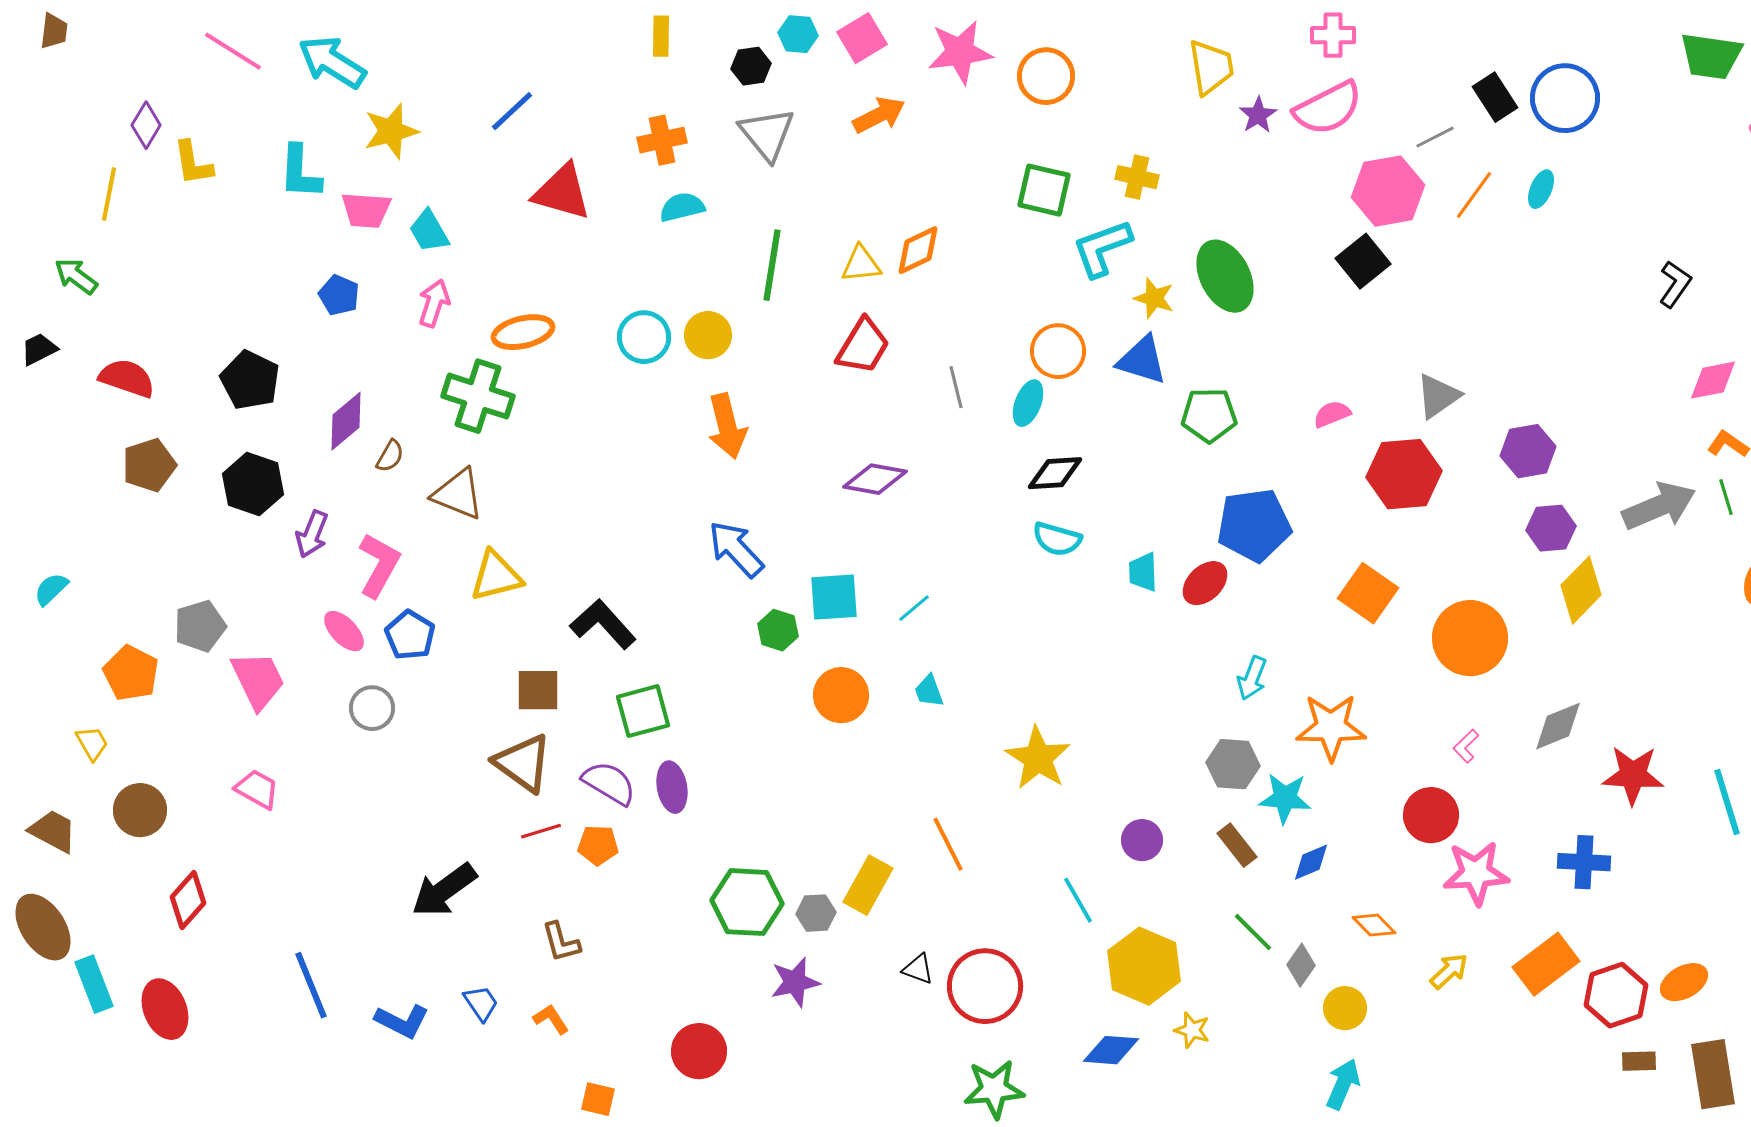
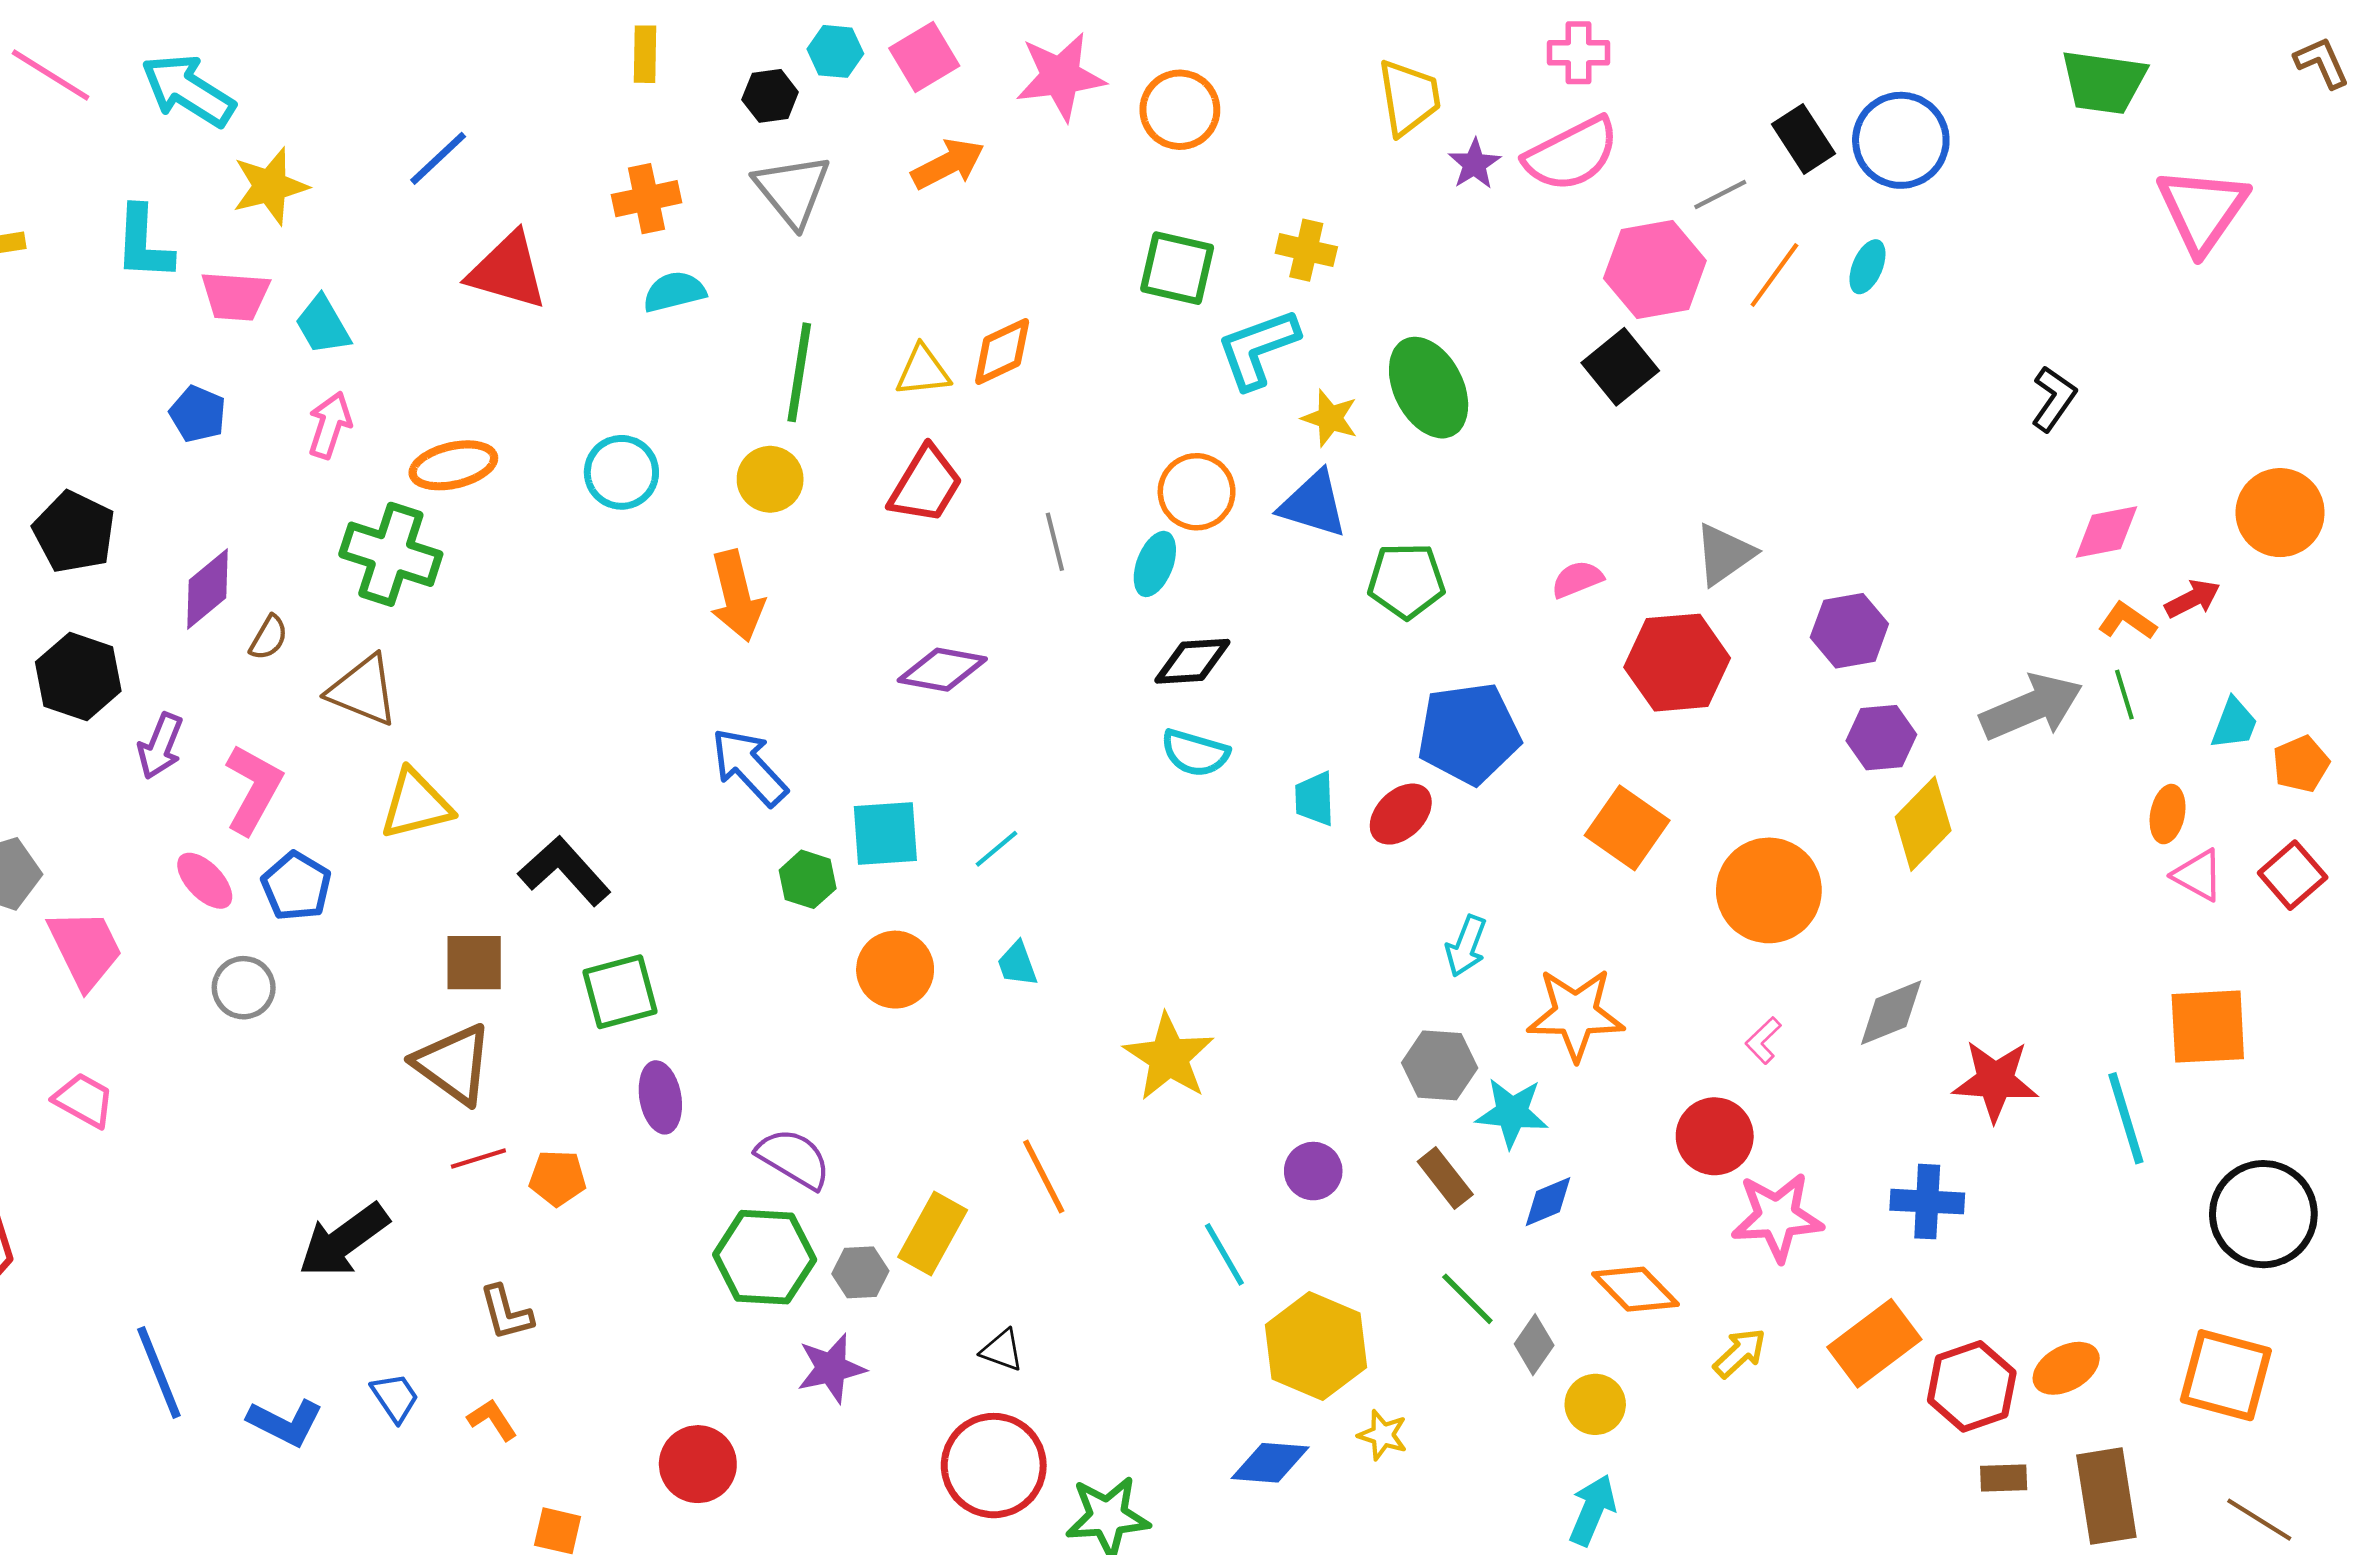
yellow circle: (708, 335) -> (770, 479), moved
purple semicircle: (609, 783) -> (794, 1159), moved
orange diamond: (1374, 925) -> (1635, 1289), size x1.4
red circle: (985, 986) -> (994, 1466), moved

